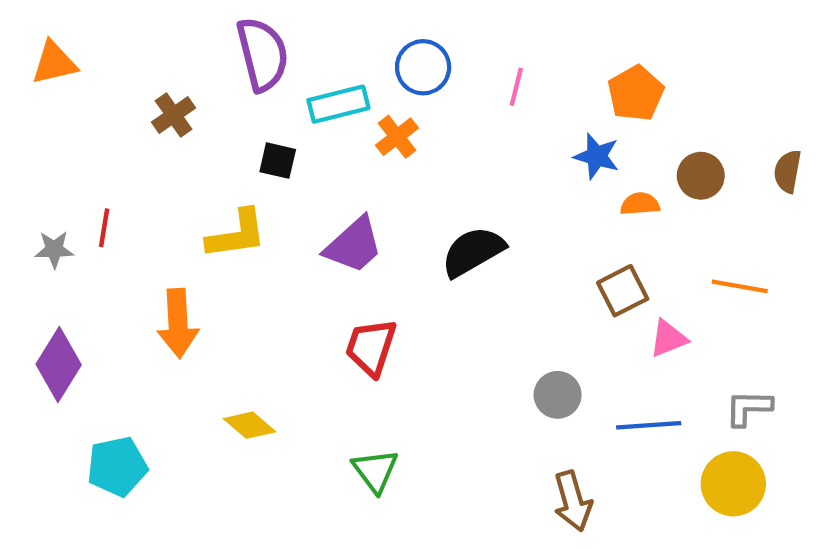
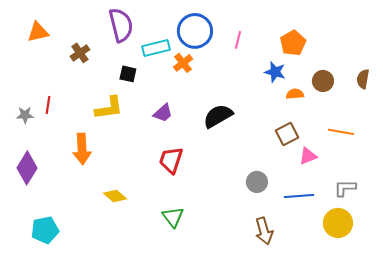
orange triangle: (54, 63) -> (38, 32), moved
blue circle: (423, 67) -> (195, 31), size x1.4
purple trapezoid: (354, 245) -> (163, 113), size x0.7
cyan pentagon: (117, 466) -> (45, 230), moved

